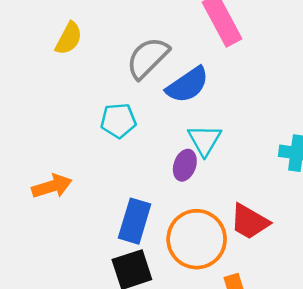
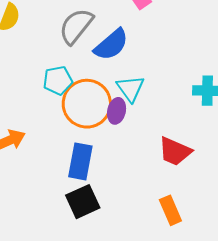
orange circle: (197, 239) -> (87, 104), moved

